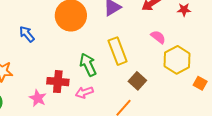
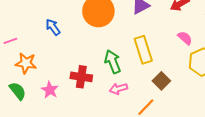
pink arrow: (84, 92) -> (118, 89), moved
pink star: (38, 98) -> (50, 90), moved

